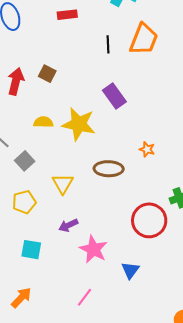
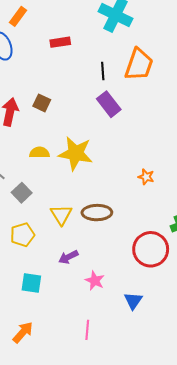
purple rectangle: (114, 96) -> (109, 104), moved
brown ellipse: (109, 169) -> (97, 213), moved
pink star: (93, 249) -> (95, 281), size x0.7
pink line: (84, 297) -> (87, 330), turned -30

